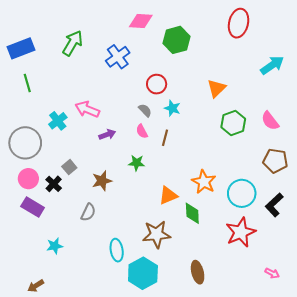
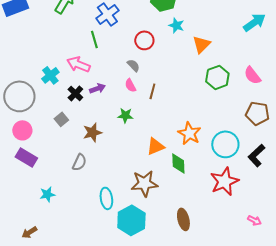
green line: (27, 83) -> (94, 39), moved
cyan star: (172, 108) -> (176, 25), moved
black cross: (54, 184) -> (75, 93), moved

